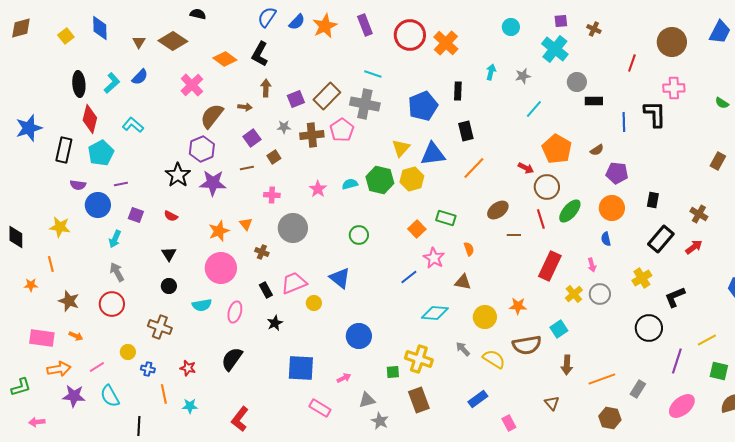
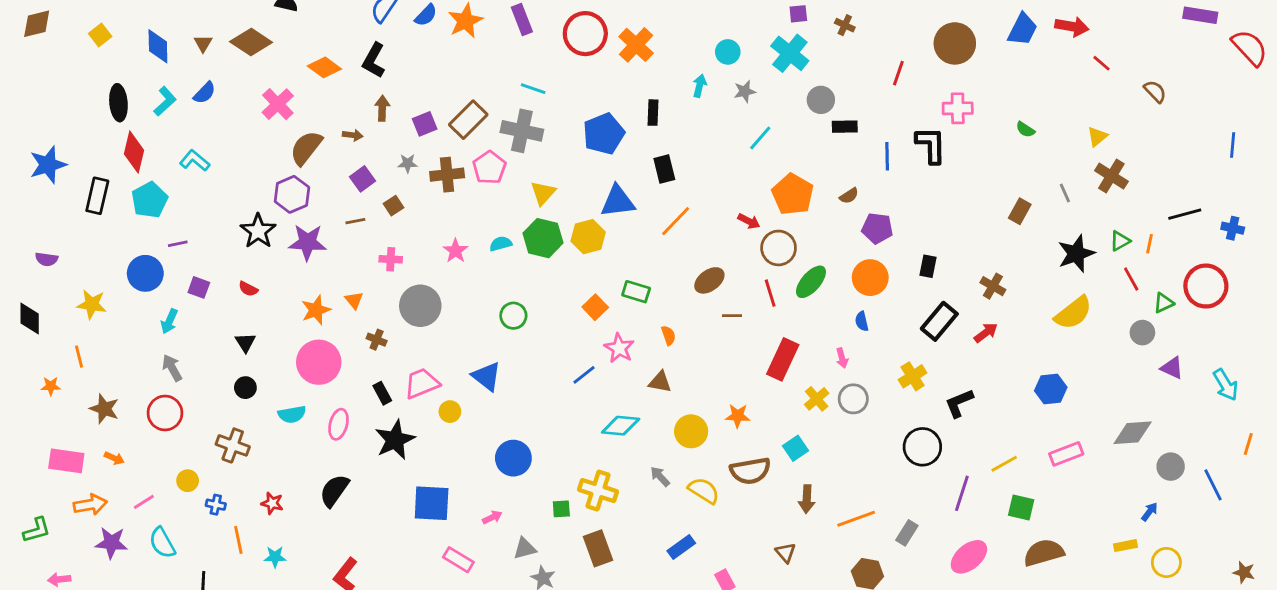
cyan circle: (511, 27) -> (728, 52), moved
blue diamond: (100, 28) -> (158, 46), moved
yellow triangle: (401, 148) -> (543, 193), moved
purple semicircle: (78, 185) -> (47, 259), moved
black star: (275, 323) -> (395, 440), size x1.8

